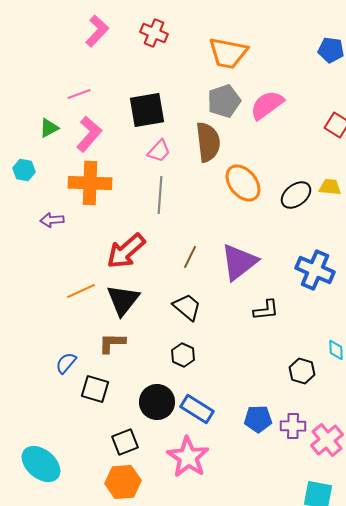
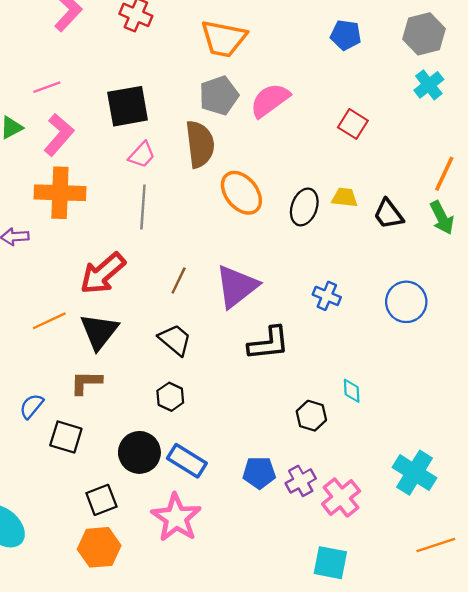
black ellipse: (296, 195) -> (304, 207), turned -32
blue cross: (315, 270) -> (327, 296), size x0.6
black L-shape: (266, 310) -> (269, 343), size x1.4
purple cross: (293, 426) -> (301, 481), turned -30

